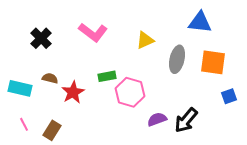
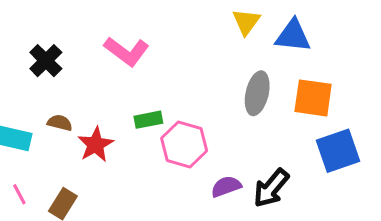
yellow triangle: (145, 40) -> (246, 22), moved, turned -30
blue square: (229, 96) -> (338, 151), size x1.8

